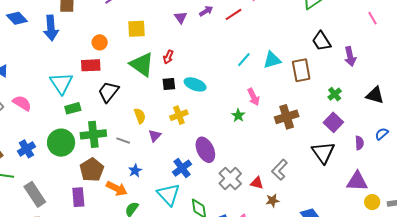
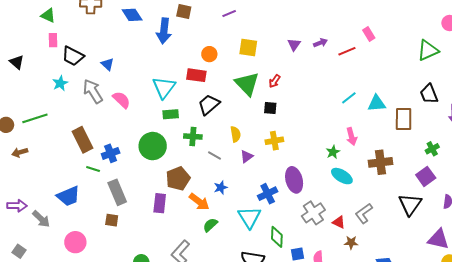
cyan ellipse: (195, 84) -> (342, 176), moved
green cross: (93, 134) -> (193, 136), moved, size x0.7
blue cross: (26, 149) -> (111, 153), moved

